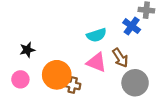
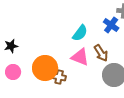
cyan semicircle: (96, 35) -> (80, 33), turned -36
black star: (27, 50) -> (11, 46), moved

